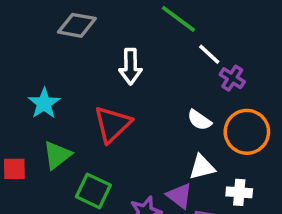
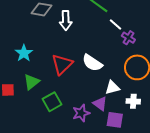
white arrow: (131, 67) -> (66, 20), moved
white semicircle: (199, 120) -> (92, 63), moved, size x1.5
green square: (93, 191) -> (52, 102), turned 36

